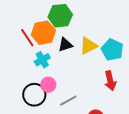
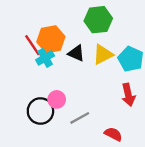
green hexagon: (60, 16) -> (98, 20), moved
black triangle: (65, 45) -> (76, 53), turned 42
cyan cross: (42, 60) -> (45, 58), moved

